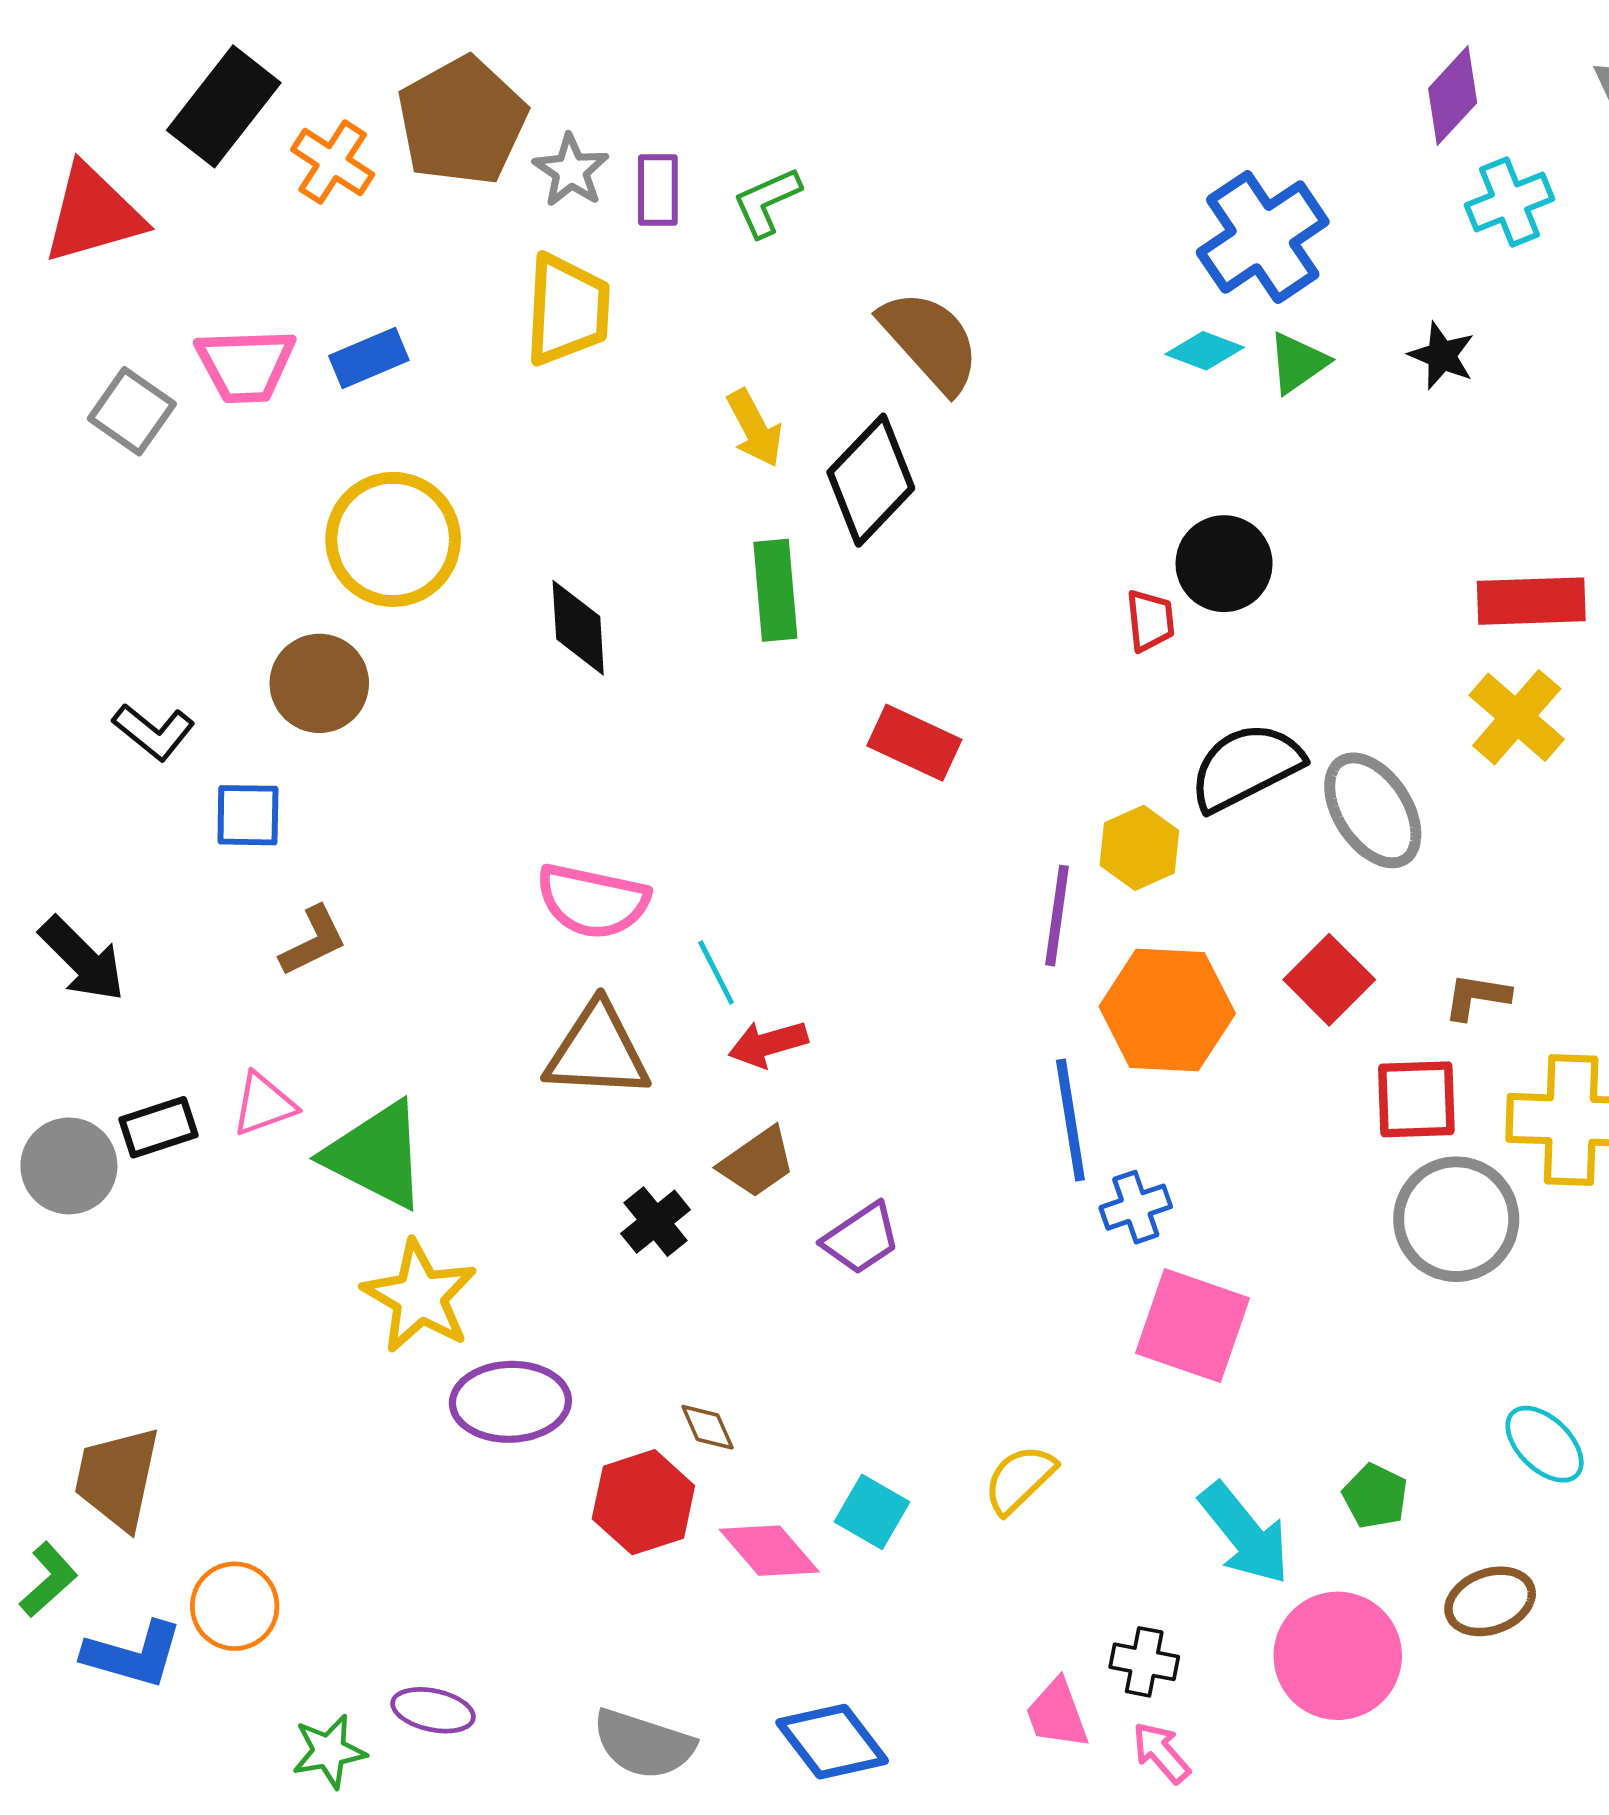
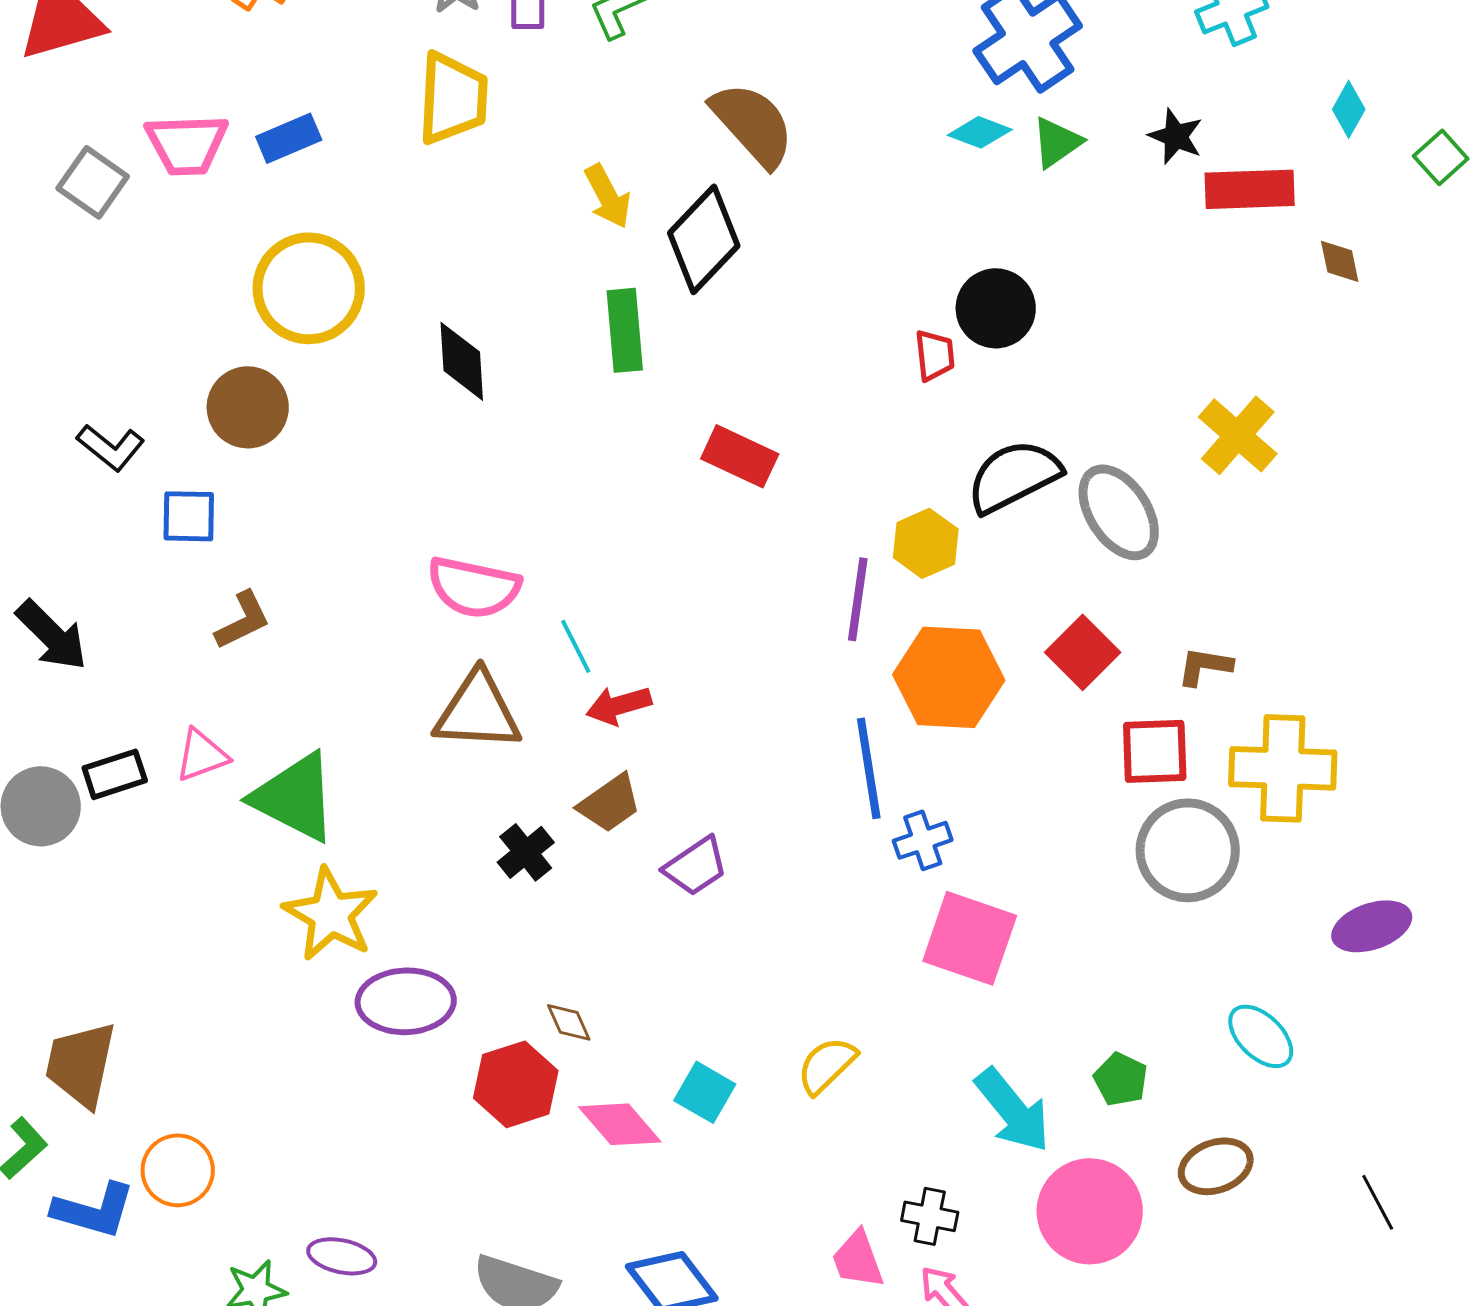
red rectangle: (1531, 601) -> (1250, 189), moved

